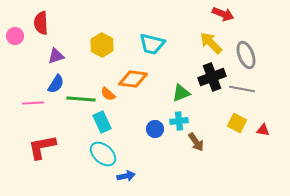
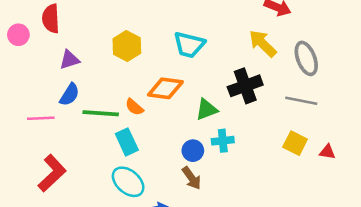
black cross: (212, 77) -> (245, 86), moved
green triangle: (181, 93) -> (207, 110), moved
brown arrow: (196, 142) -> (192, 178), moved
red L-shape: (42, 147) -> (52, 173), turned 148

